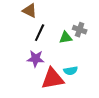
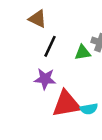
cyan semicircle: (71, 71) -> (89, 109), moved

